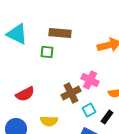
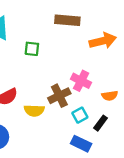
brown rectangle: (60, 33) -> (67, 20), moved
yellow semicircle: (49, 121) -> (34, 111), moved

